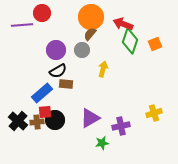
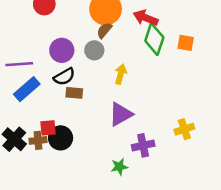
purple line: (22, 25) -> (19, 64), moved
orange square: (155, 44) -> (186, 43), turned 32
blue rectangle: (42, 93) -> (27, 89), moved
purple triangle: (90, 118) -> (121, 114), moved

